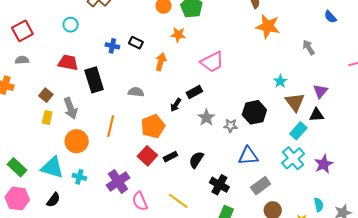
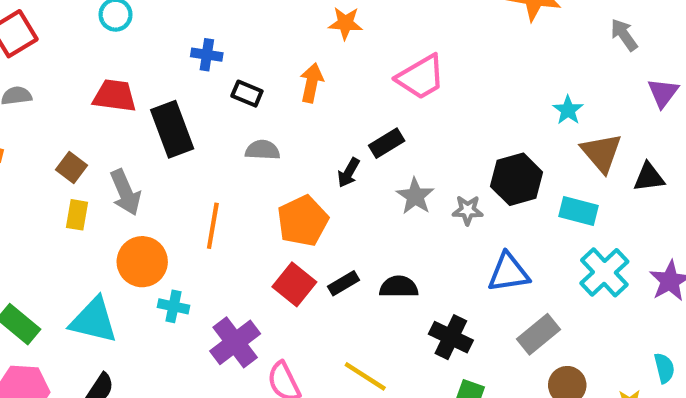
black rectangle: (136, 43) -> (247, 94), moved
purple triangle: (320, 91) -> (663, 93), moved
cyan rectangle: (298, 131) -> (578, 211), moved, turned 66
black semicircle: (196, 160) -> (399, 287), turned 60
cyan cross: (79, 177) -> (173, 306), moved

